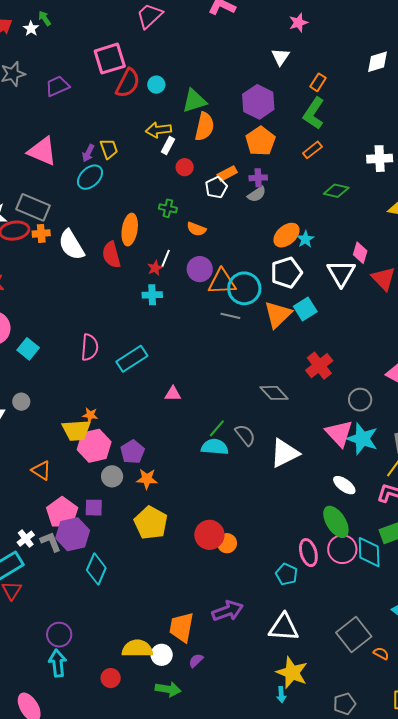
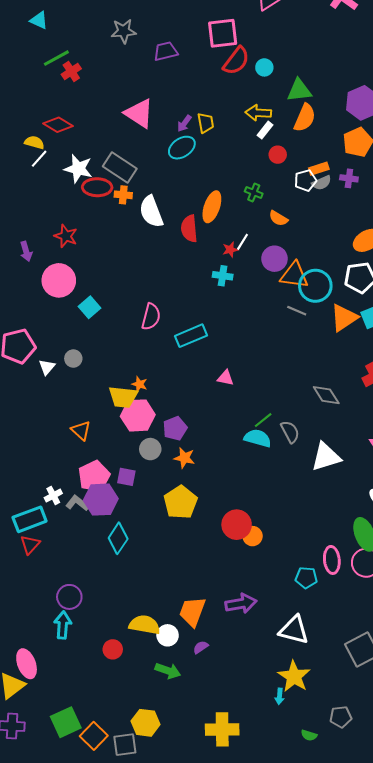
gray semicircle: (257, 194) -> (322, 183), moved
gray L-shape: (51, 542) -> (77, 503), turned -40
cyan pentagon: (287, 574) -> (306, 578), turned -30

